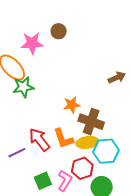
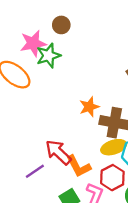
green star: (23, 87) -> (48, 56), moved
orange L-shape: (63, 139) -> (79, 166), moved

